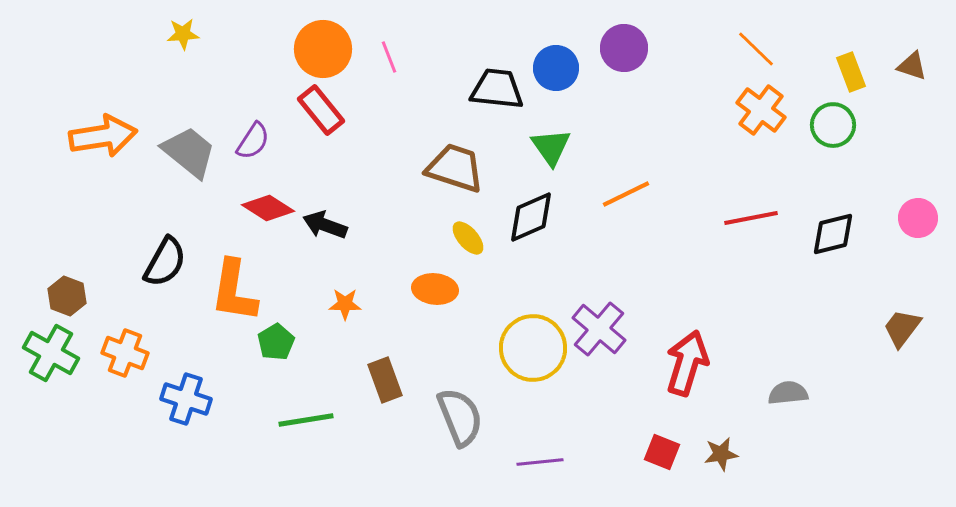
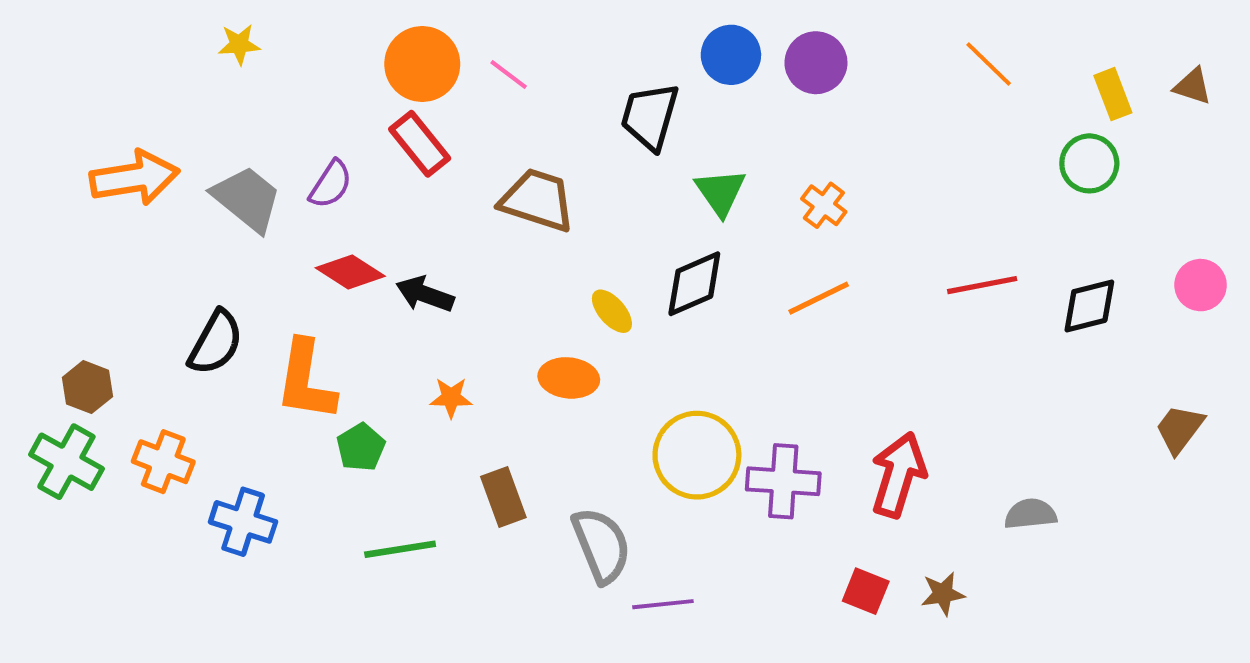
pink line: (389, 57) -> (509, 74), turned -32
blue circle: (556, 68) -> (731, 55), moved
black trapezoid: (497, 89) -> (650, 116), turned -80
orange cross: (761, 110) -> (824, 205), moved, size x0.7
brown trapezoid: (455, 168) -> (537, 200), moved
orange line: (626, 194) -> (819, 298), moved
purple cross: (599, 329) -> (783, 481), moved, turned -36
purple line: (540, 462) -> (663, 604), moved

